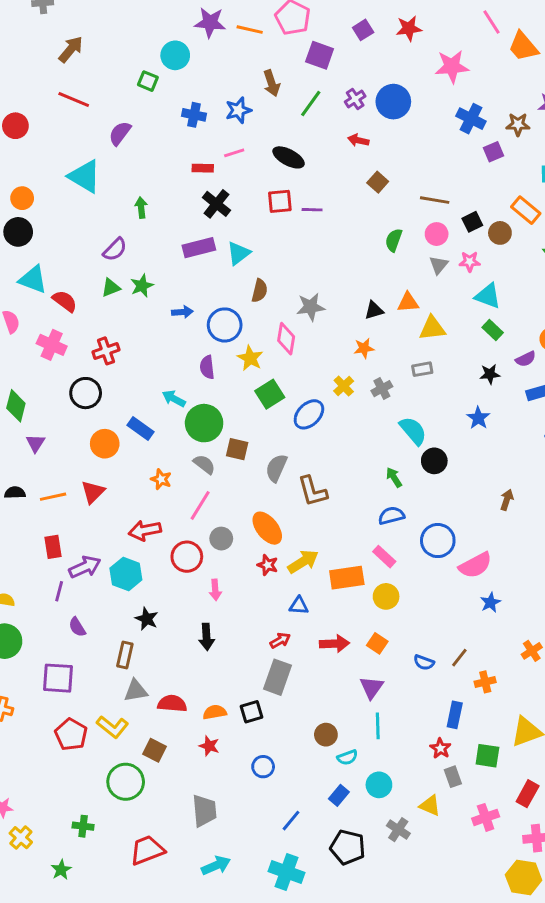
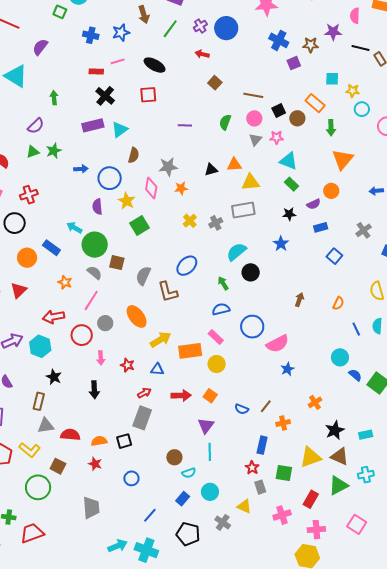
purple line: (312, 210) -> (185, 125), moved
orange star: (364, 348) -> (181, 188), moved
gray rectangle: (422, 369) -> (243, 210), size x1.6
blue ellipse: (309, 414) -> (187, 266), moved
cyan semicircle: (413, 431) -> (236, 252), turned -90
red star: (268, 565) -> (127, 365), moved
red trapezoid: (147, 850) -> (32, 533), moved
cyan arrow: (216, 865) -> (118, 546), moved

